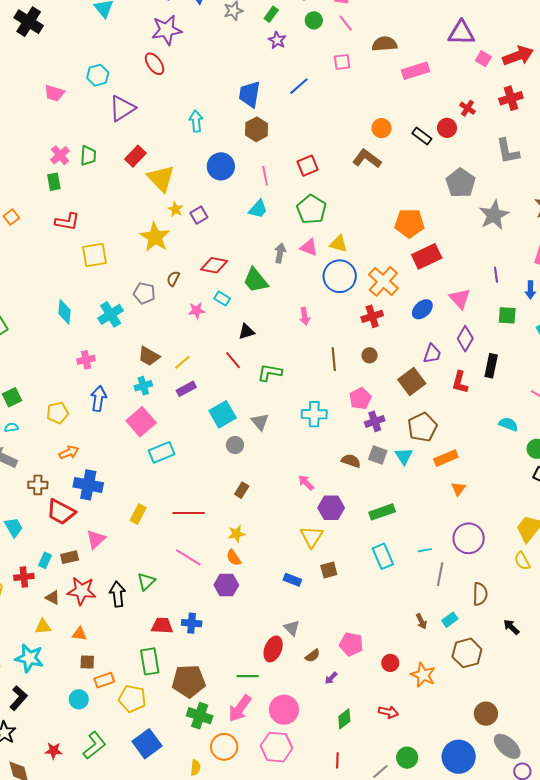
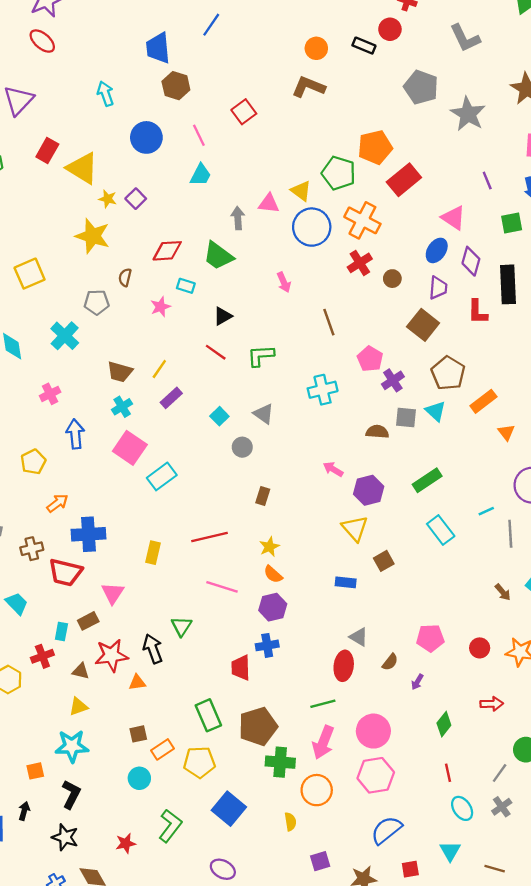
green pentagon: (311, 209) -> (339, 173), moved
yellow triangle: (339, 244) -> (301, 191), turned 36
blue ellipse: (422, 309) -> (437, 250), moved
brown circle: (370, 355) -> (392, 279), moved
black rectangle: (491, 366) -> (508, 284), size x1.4
cyan square: (223, 414) -> (219, 416), size x0.6
blue cross: (192, 623) -> (267, 645), moved
red trapezoid: (162, 626) -> (241, 668), moved, turned -80
orange triangle: (79, 634) -> (137, 682), moved

